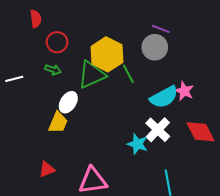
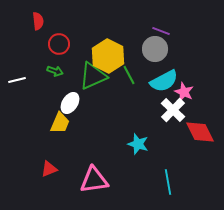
cyan semicircle: (164, 97) -> (164, 81), moved
white cross: (158, 130) -> (173, 110), moved

